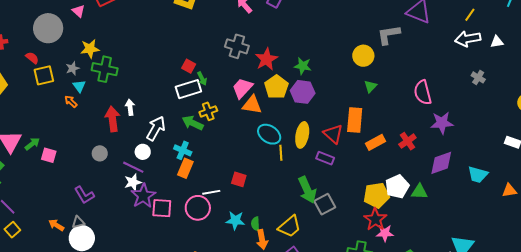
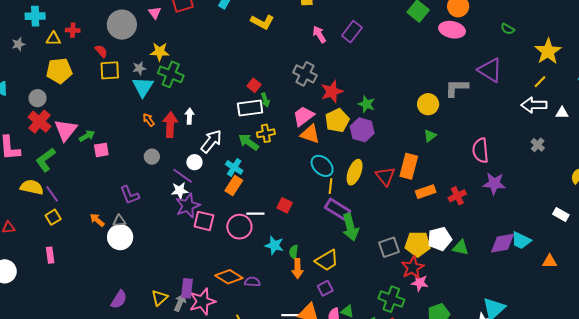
cyan triangle: (79, 86) -> (143, 87), size x1.6
orange arrow: (71, 101) -> (149, 120), moved
pink square: (49, 155) -> (101, 150), turned -35
purple rectangle: (325, 158) -> (338, 209), moved, size x1.4
purple diamond: (441, 163) -> (503, 243), moved
gray square: (325, 204) -> (389, 247), moved

